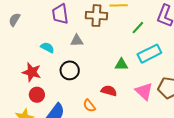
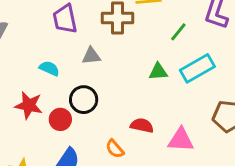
green triangle: (121, 64) -> (158, 72), moved
pink triangle: (144, 91) -> (181, 140), moved, turned -36
red circle: (37, 95) -> (60, 119), moved

